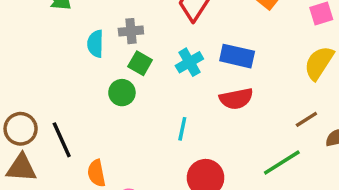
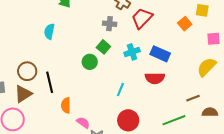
gray cross: (131, 31) -> (110, 24), moved
cyan semicircle: (95, 44) -> (49, 31), moved
brown triangle: (21, 168) -> (23, 94), turned -48

